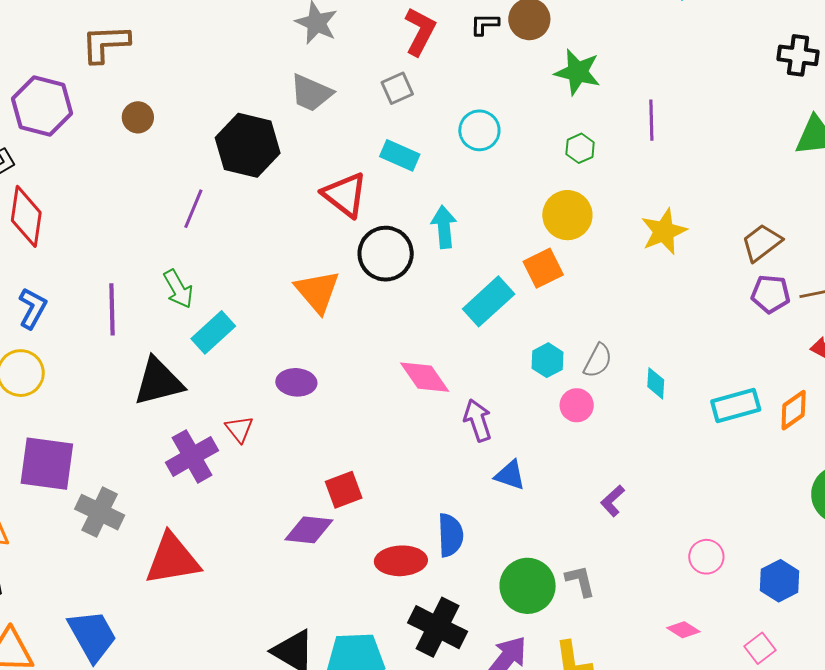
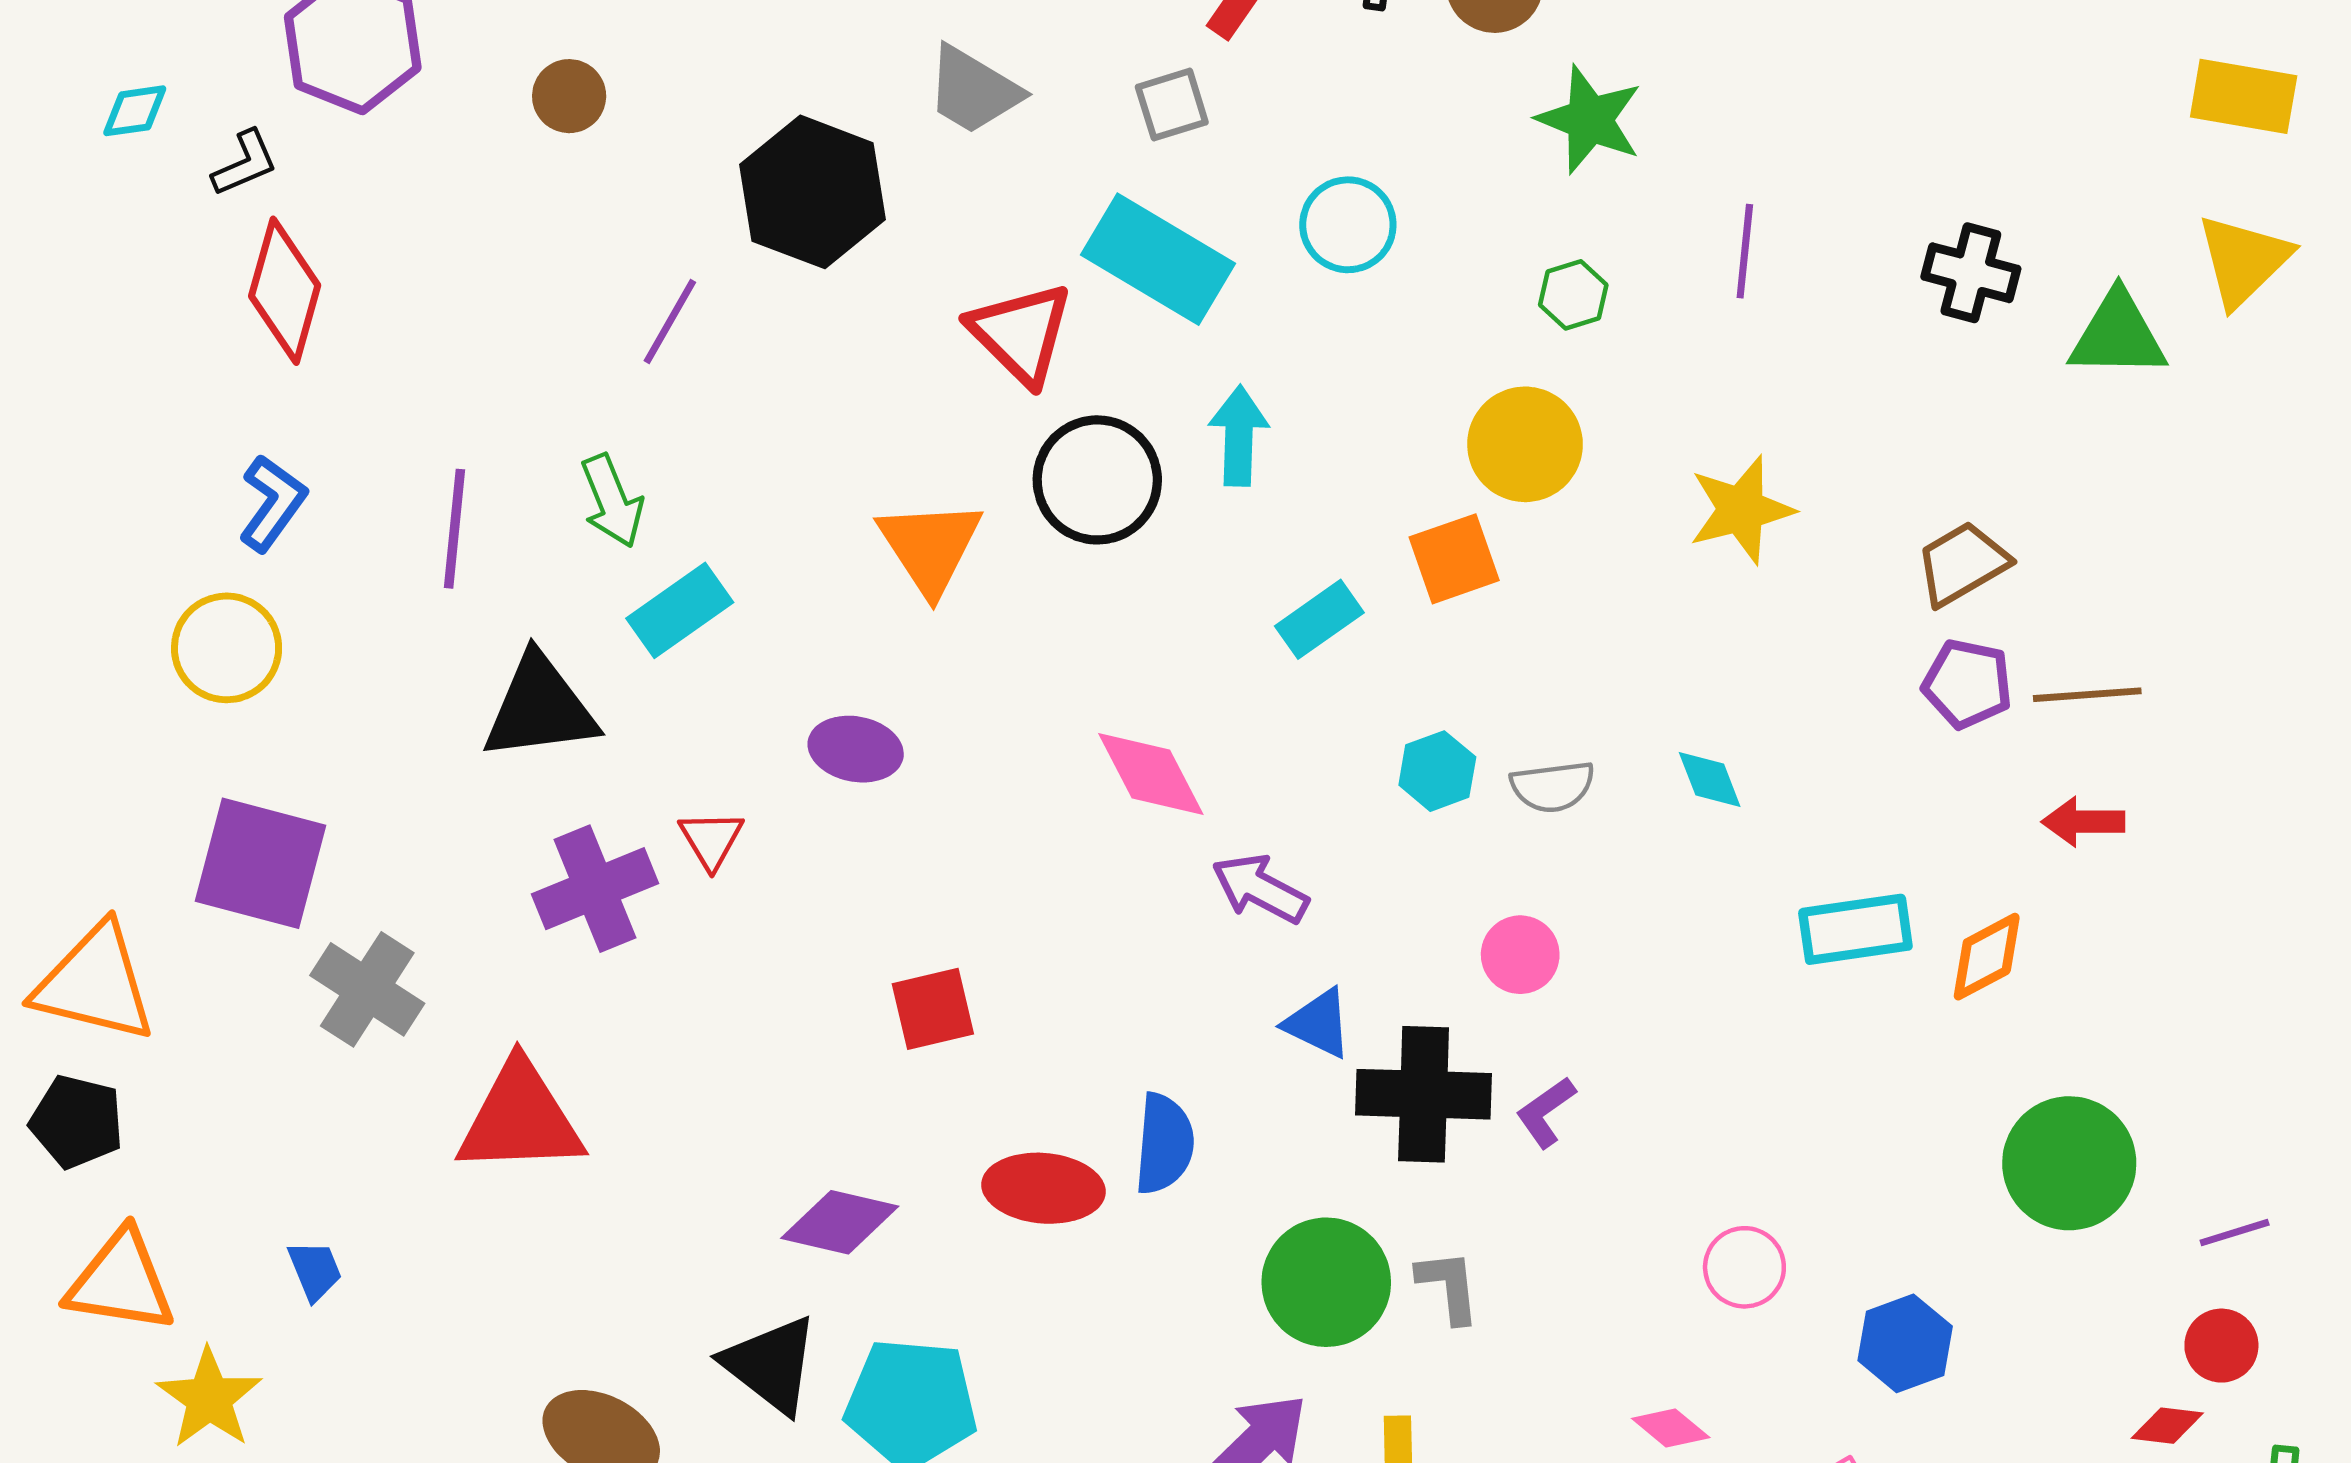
black cross: (798, 55) -> (1971, 273), moved
cyan rectangle: (400, 155) -> (1158, 259), size x1.6
cyan rectangle: (489, 301) -> (1319, 619), size x0.7
gray semicircle: (598, 361) -> (1553, 787), turned 48
cyan diamond: (656, 383) -> (1710, 779), moved, turned -32
pink circle: (577, 405) -> (1520, 955), moved
purple arrow: (478, 420) -> (1260, 889), turned -51
purple diamond: (309, 530) -> (840, 1222), moved
black cross: (438, 627) -> (1424, 1094), moved, turned -32
blue trapezoid: (92, 636) -> (315, 1270), size x0.5

